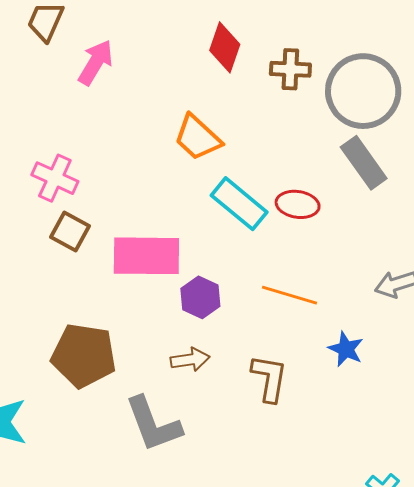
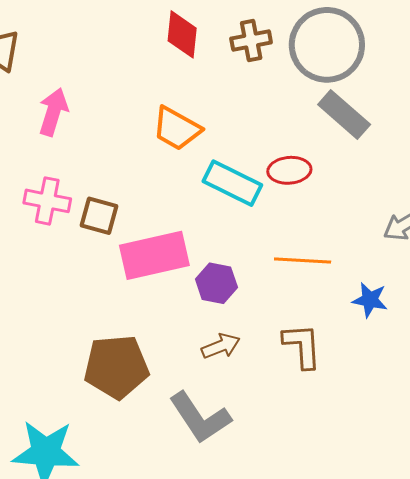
pink arrow: (96, 62) -> (53, 112), moved
brown square: (70, 232) -> (99, 216), moved

